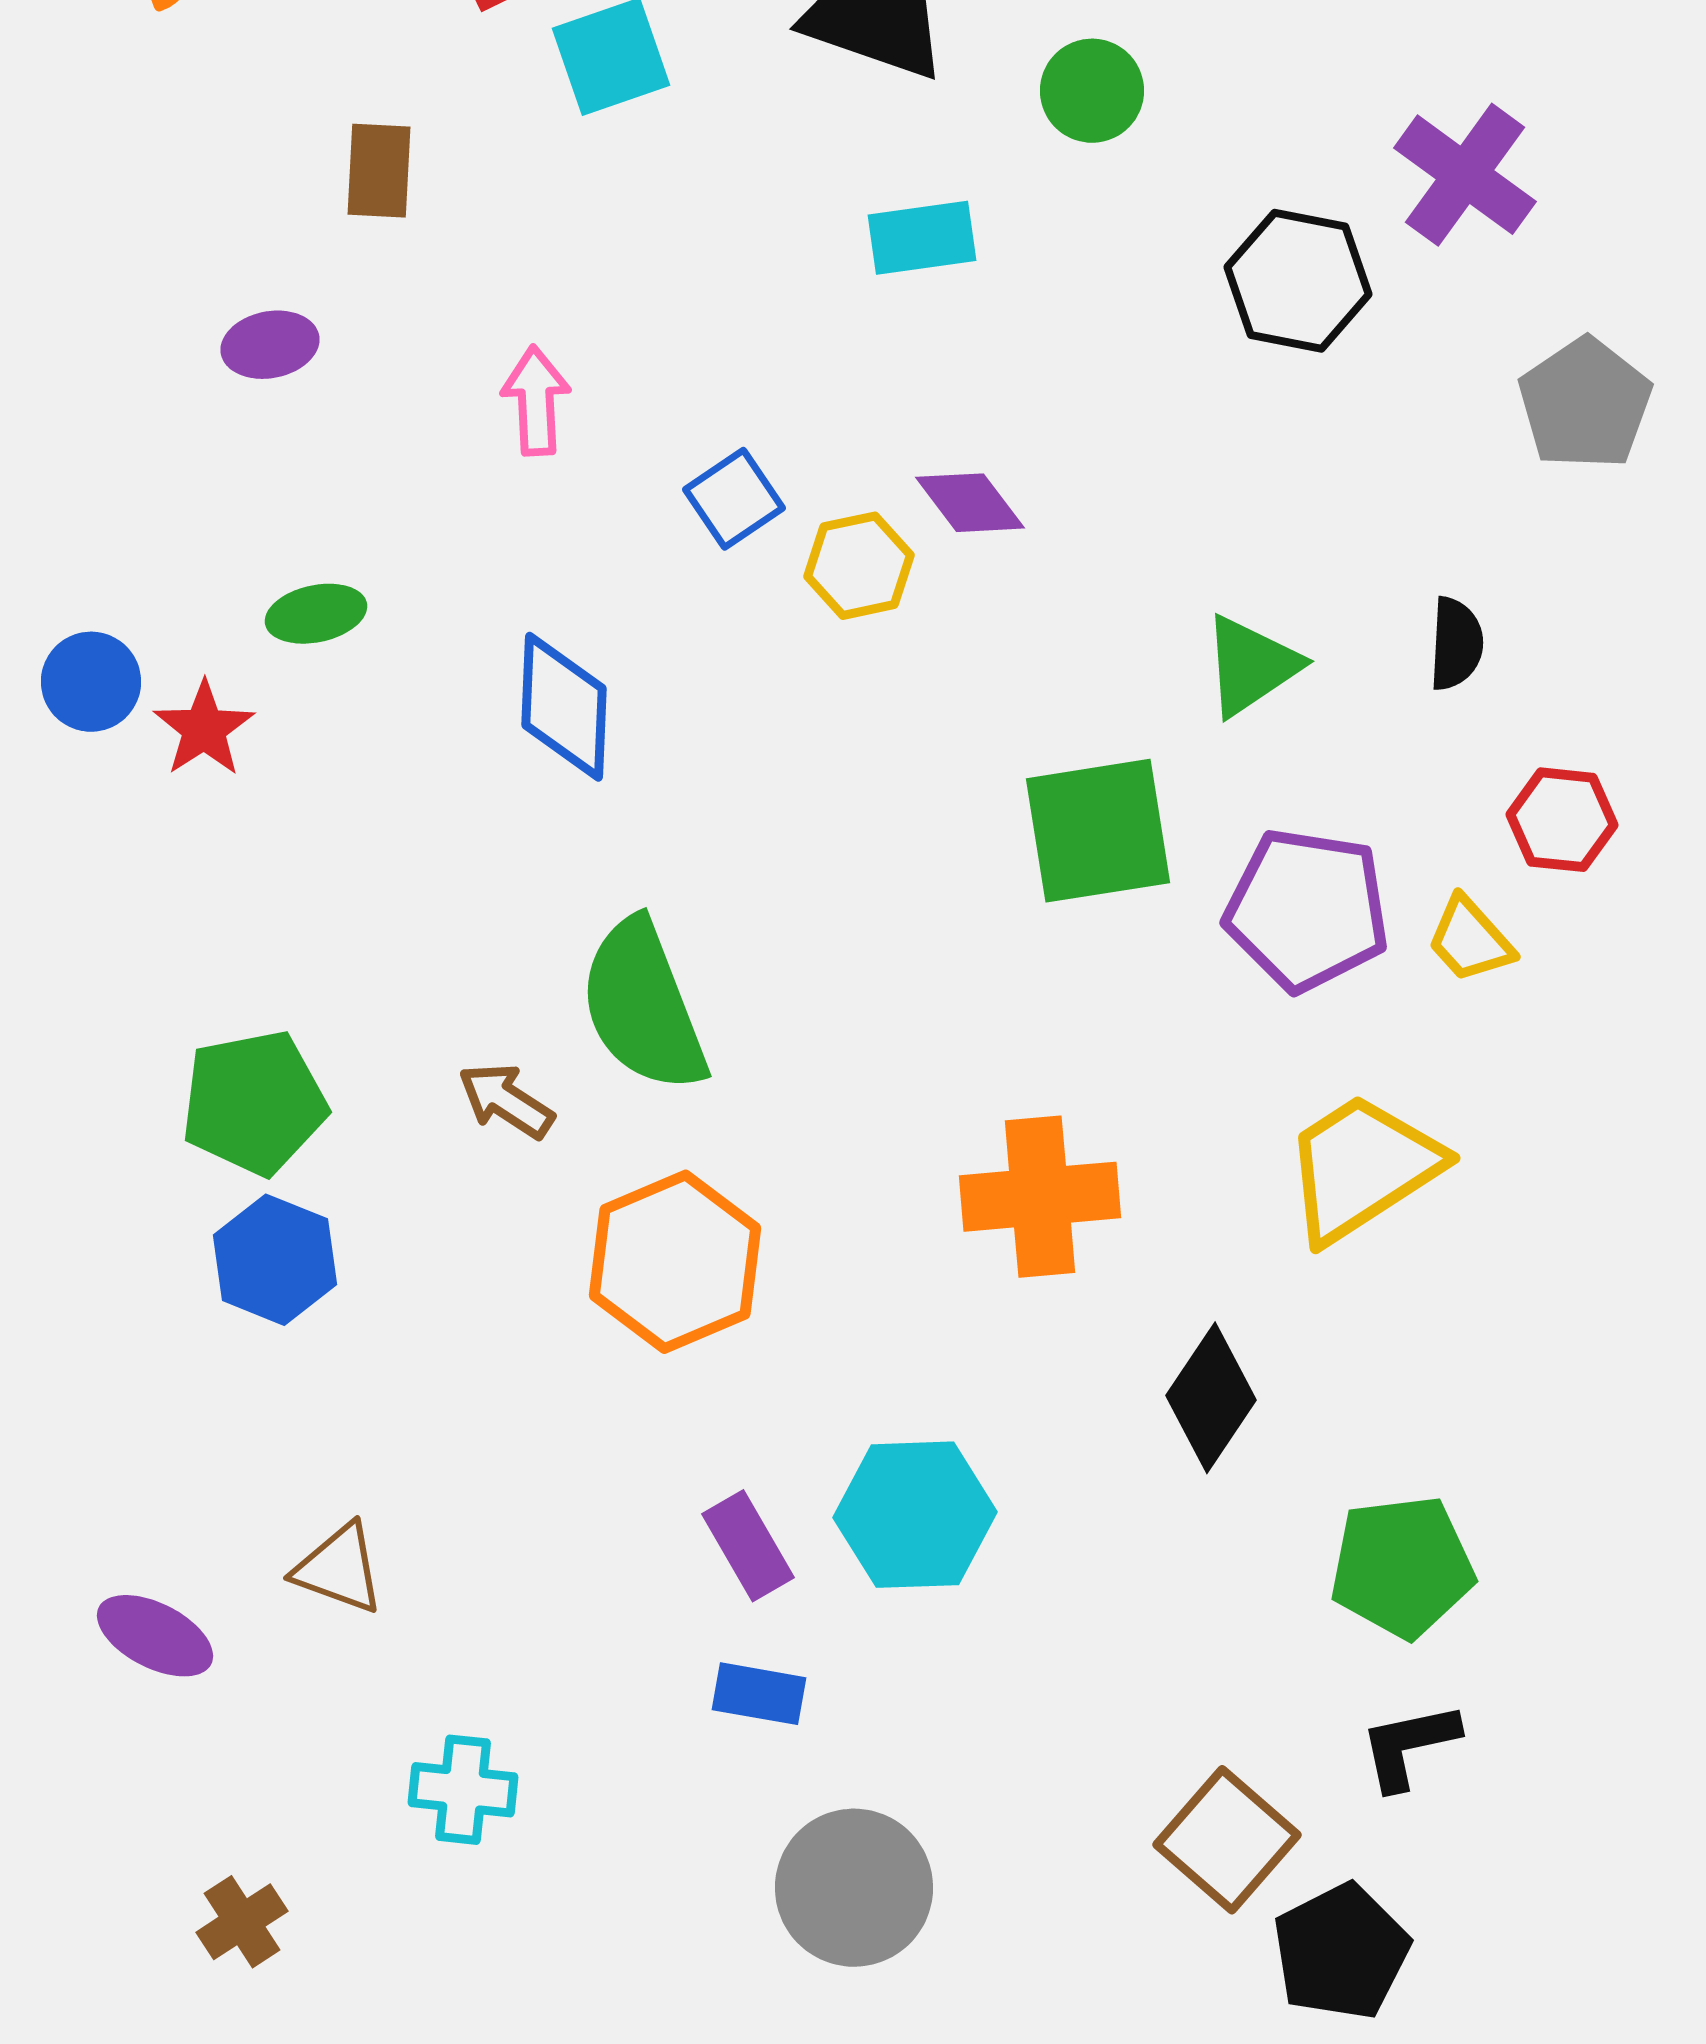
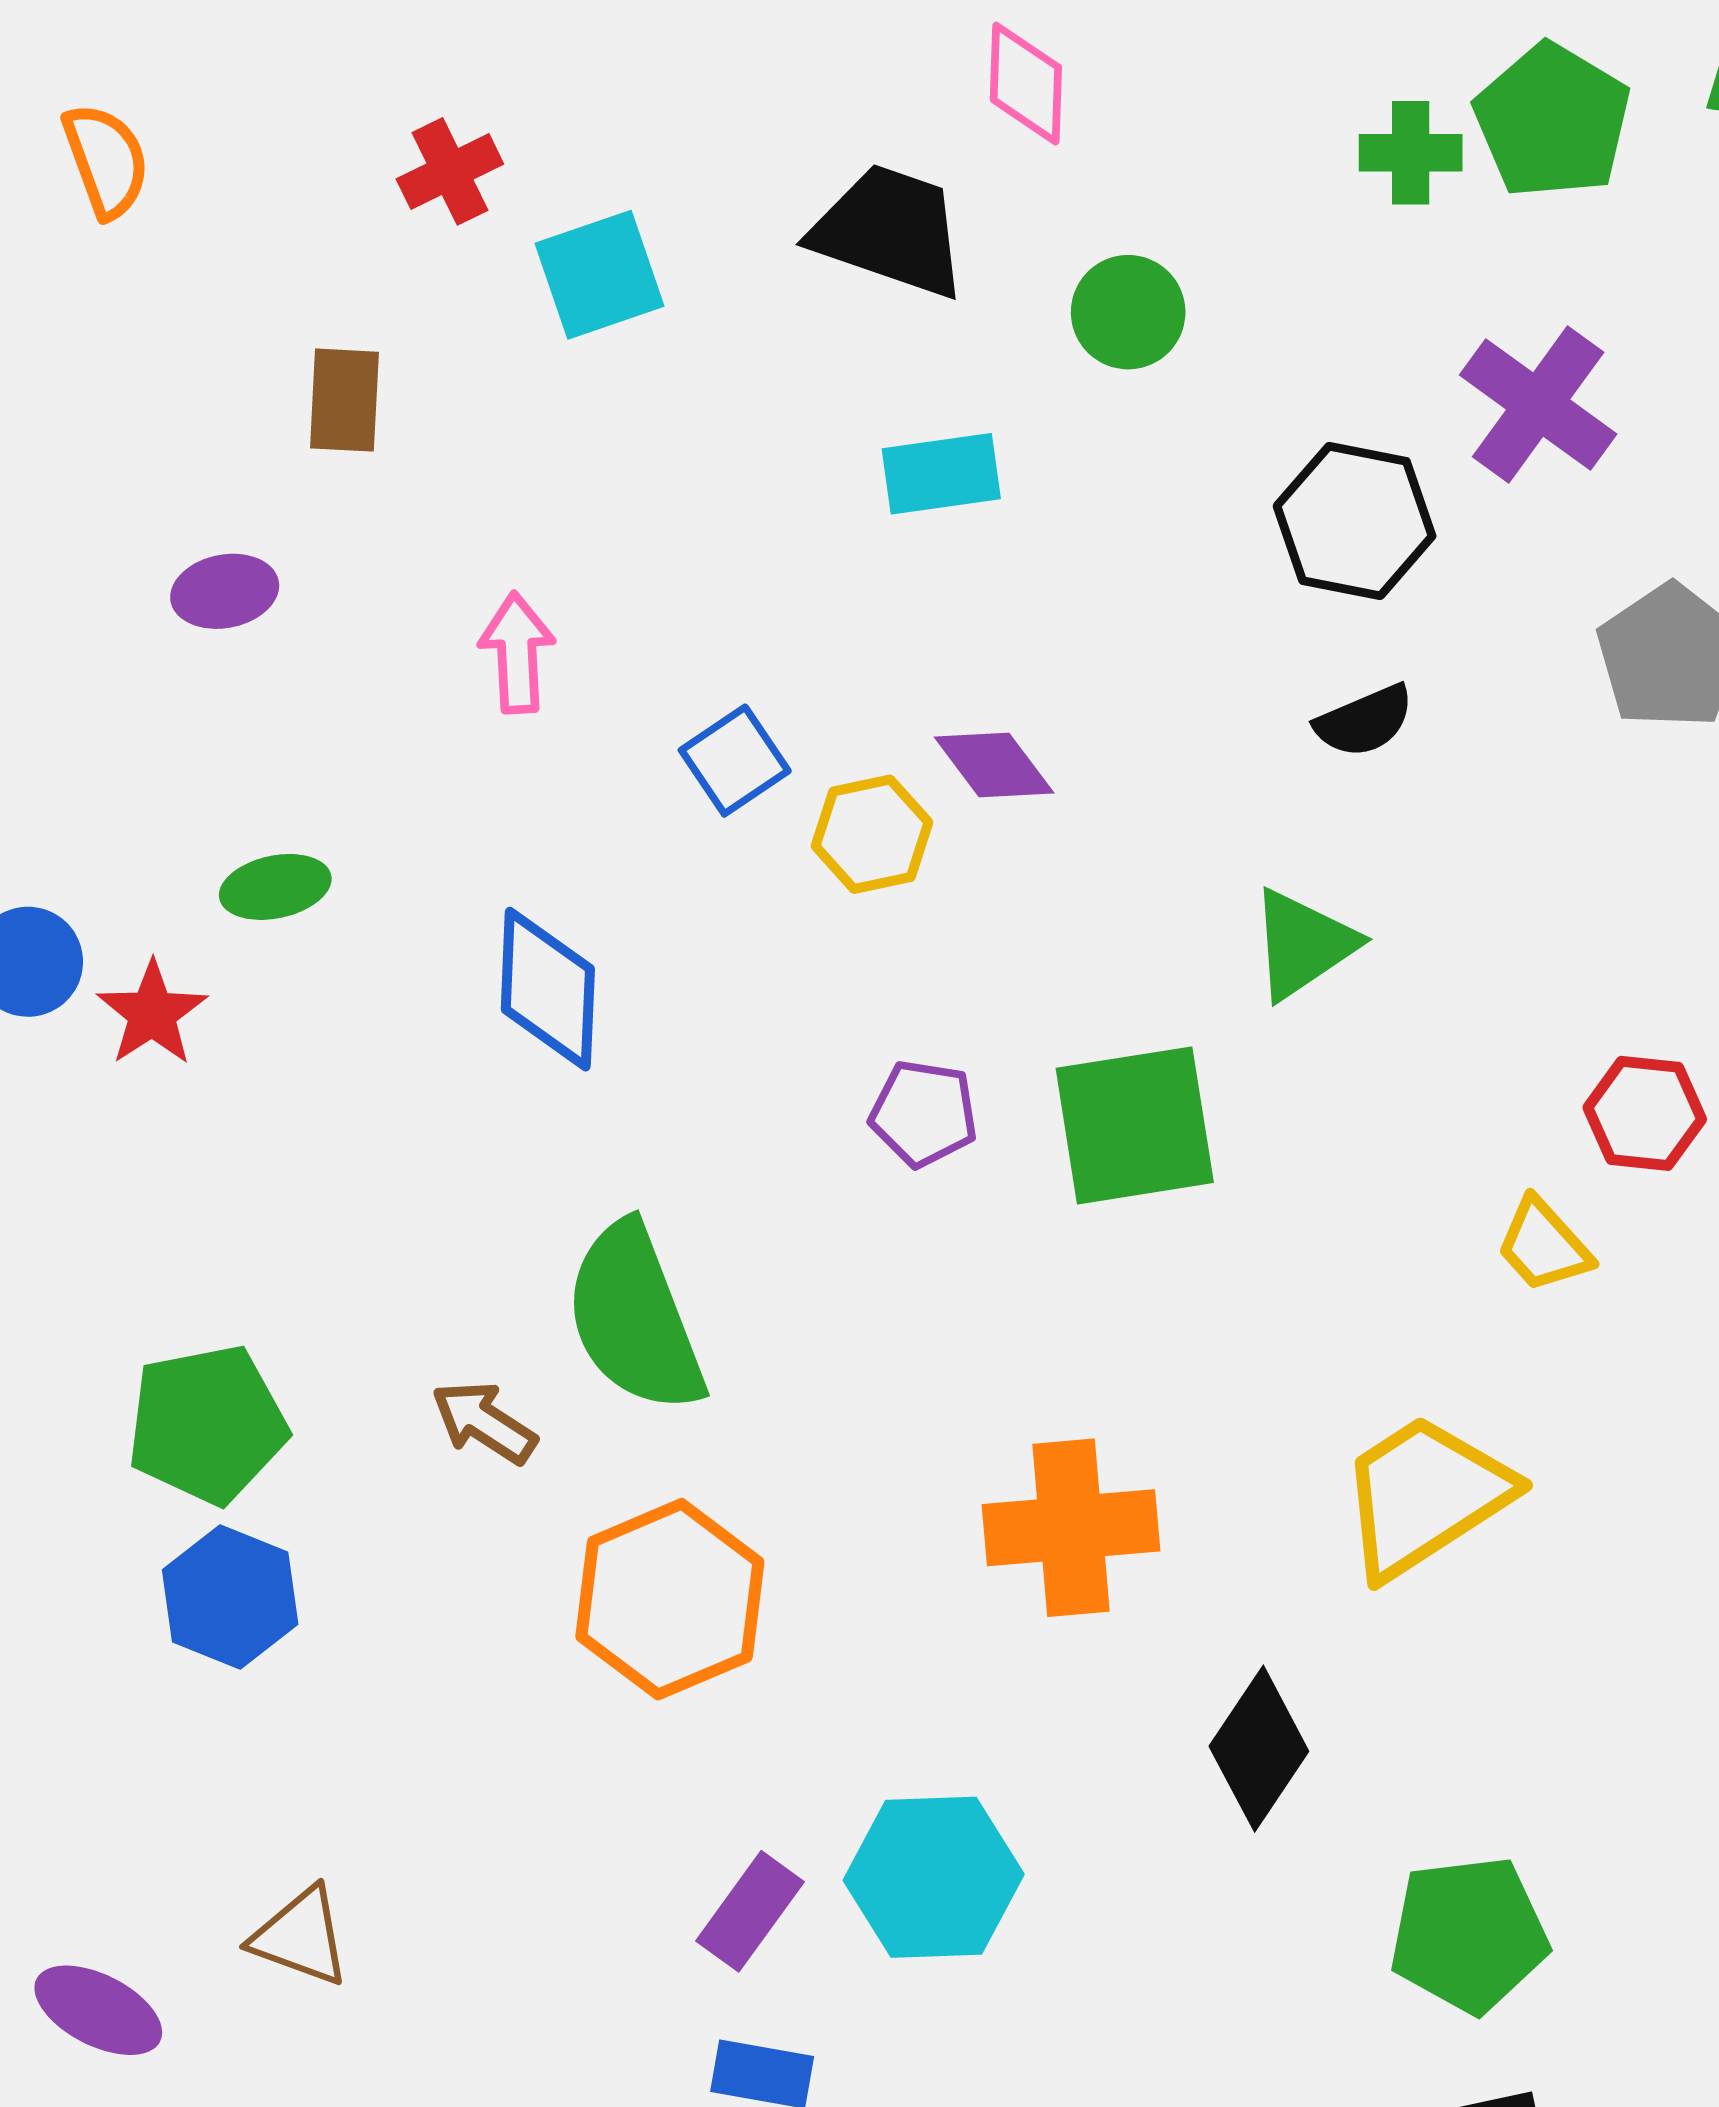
black semicircle: (1456, 644) -> (1364, 721), moved, turned 64
purple pentagon: (1307, 910) -> (924, 1113), moved, size x0.6
purple rectangle: (748, 1546) -> (750, 1911), turned 66

